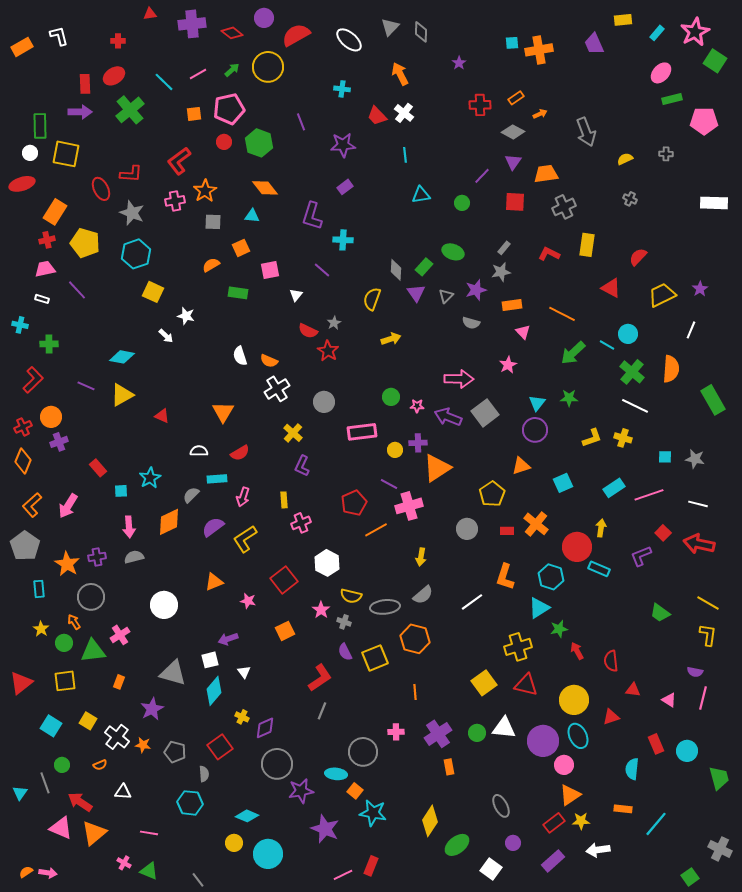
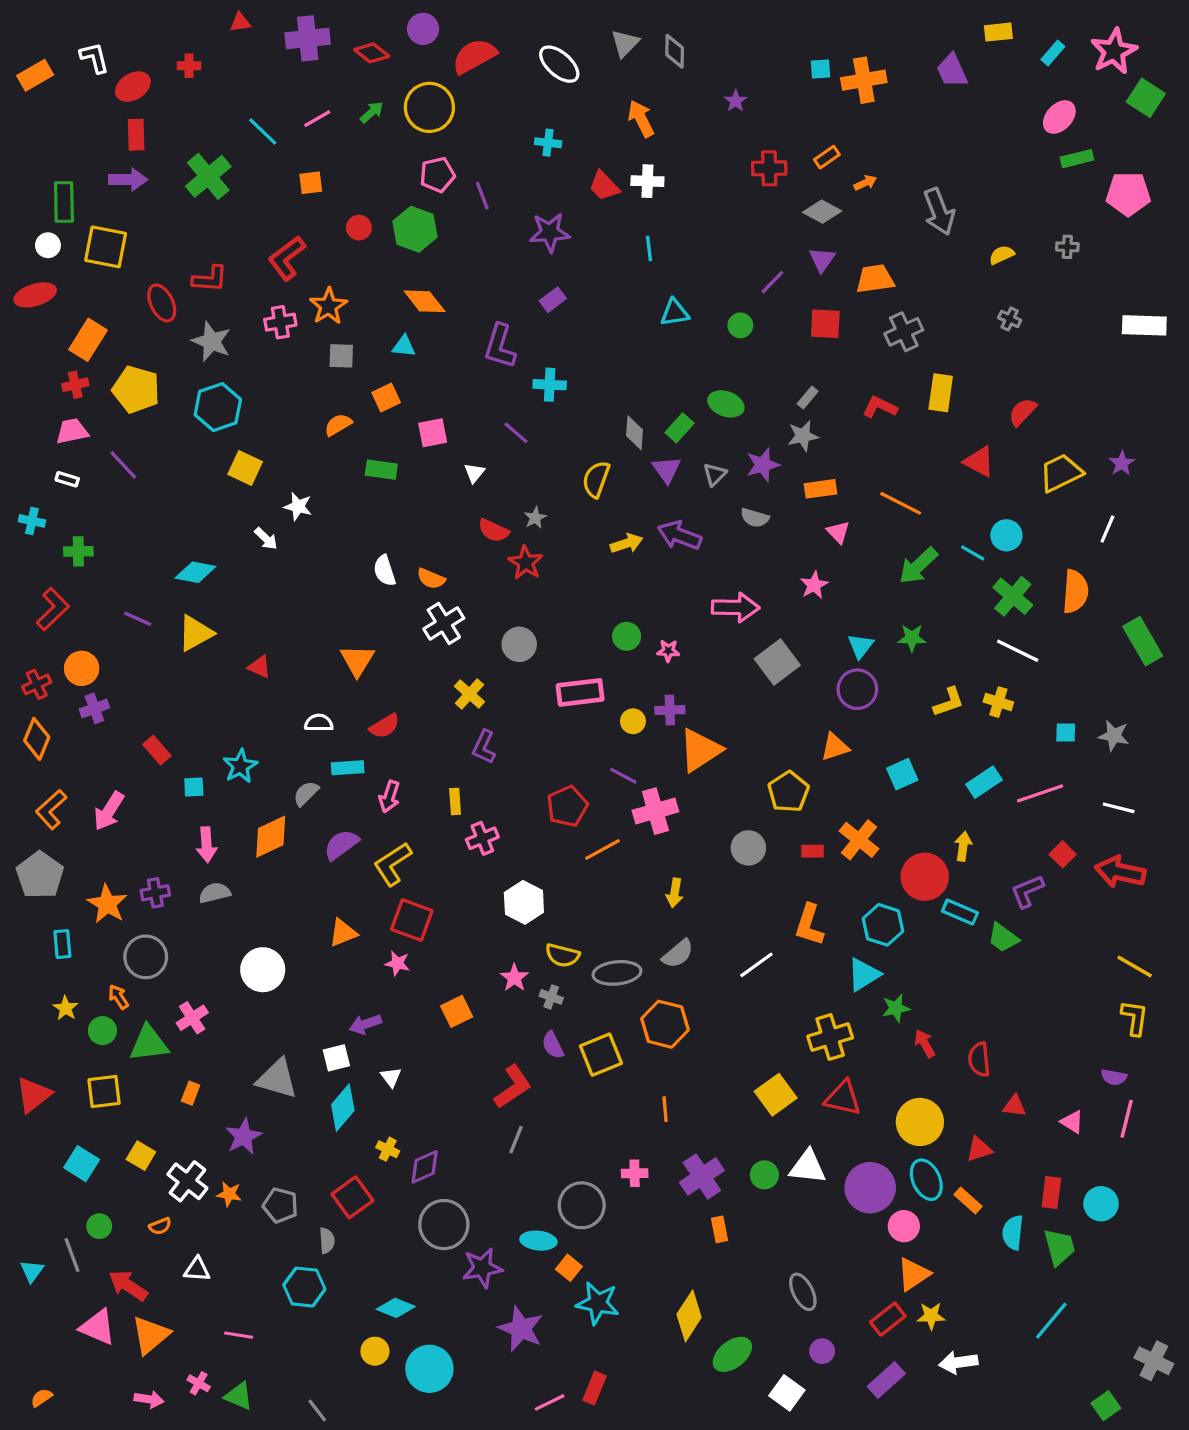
red ellipse: (114, 76) -> (133, 87), moved
pink pentagon: (229, 109) -> (437, 175), moved, size x0.7
white cross: (404, 113) -> (647, 181), turned -36
purple arrow: (448, 417) -> (679, 535), moved
red square: (284, 580) -> (412, 920), moved, turned -32
green trapezoid: (660, 613) -> (1003, 938), moved
red rectangle: (656, 744) -> (1051, 1192), turned 30
green trapezoid: (719, 778) -> (1059, 1247), moved
orange rectangle: (623, 809) -> (968, 1201), moved, turned 36
pink arrow: (48, 873) -> (149, 1399), moved

